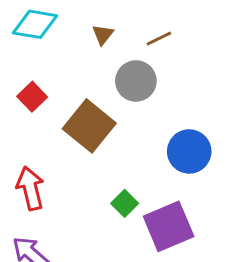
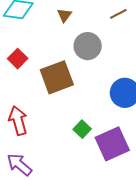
brown line: (159, 39) -> (118, 14), moved
brown square: (89, 126) -> (57, 77), turned 32

